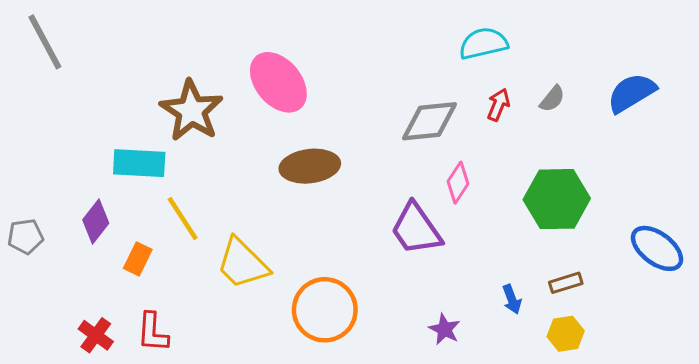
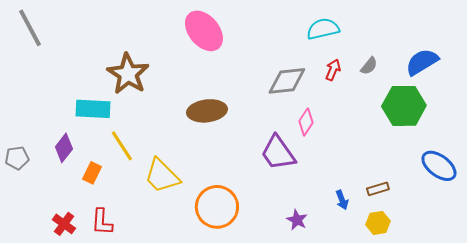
pink ellipse: (278, 82) -> (204, 31), moved
green hexagon: (557, 199) -> (404, 106), moved

